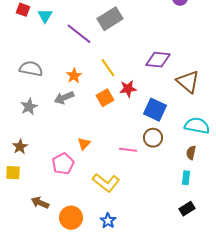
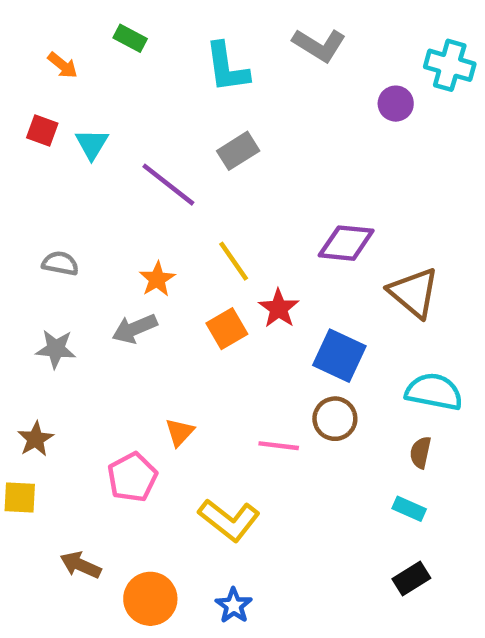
gray rectangle: (110, 19) -> (238, 151), size x0.7
gray semicircle: (31, 69) -> (60, 263), size x0.7
red star: (128, 89) -> (279, 308), turned -30
gray star: (29, 107) -> (56, 349), turned 30
cyan rectangle: (186, 178) -> (409, 509), turned -72

